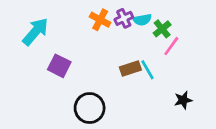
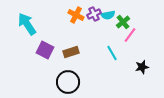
cyan arrow: (35, 32) -> (27, 24), turned -75
brown rectangle: (130, 68) -> (71, 52), moved
black star: (183, 100) -> (142, 67), moved

